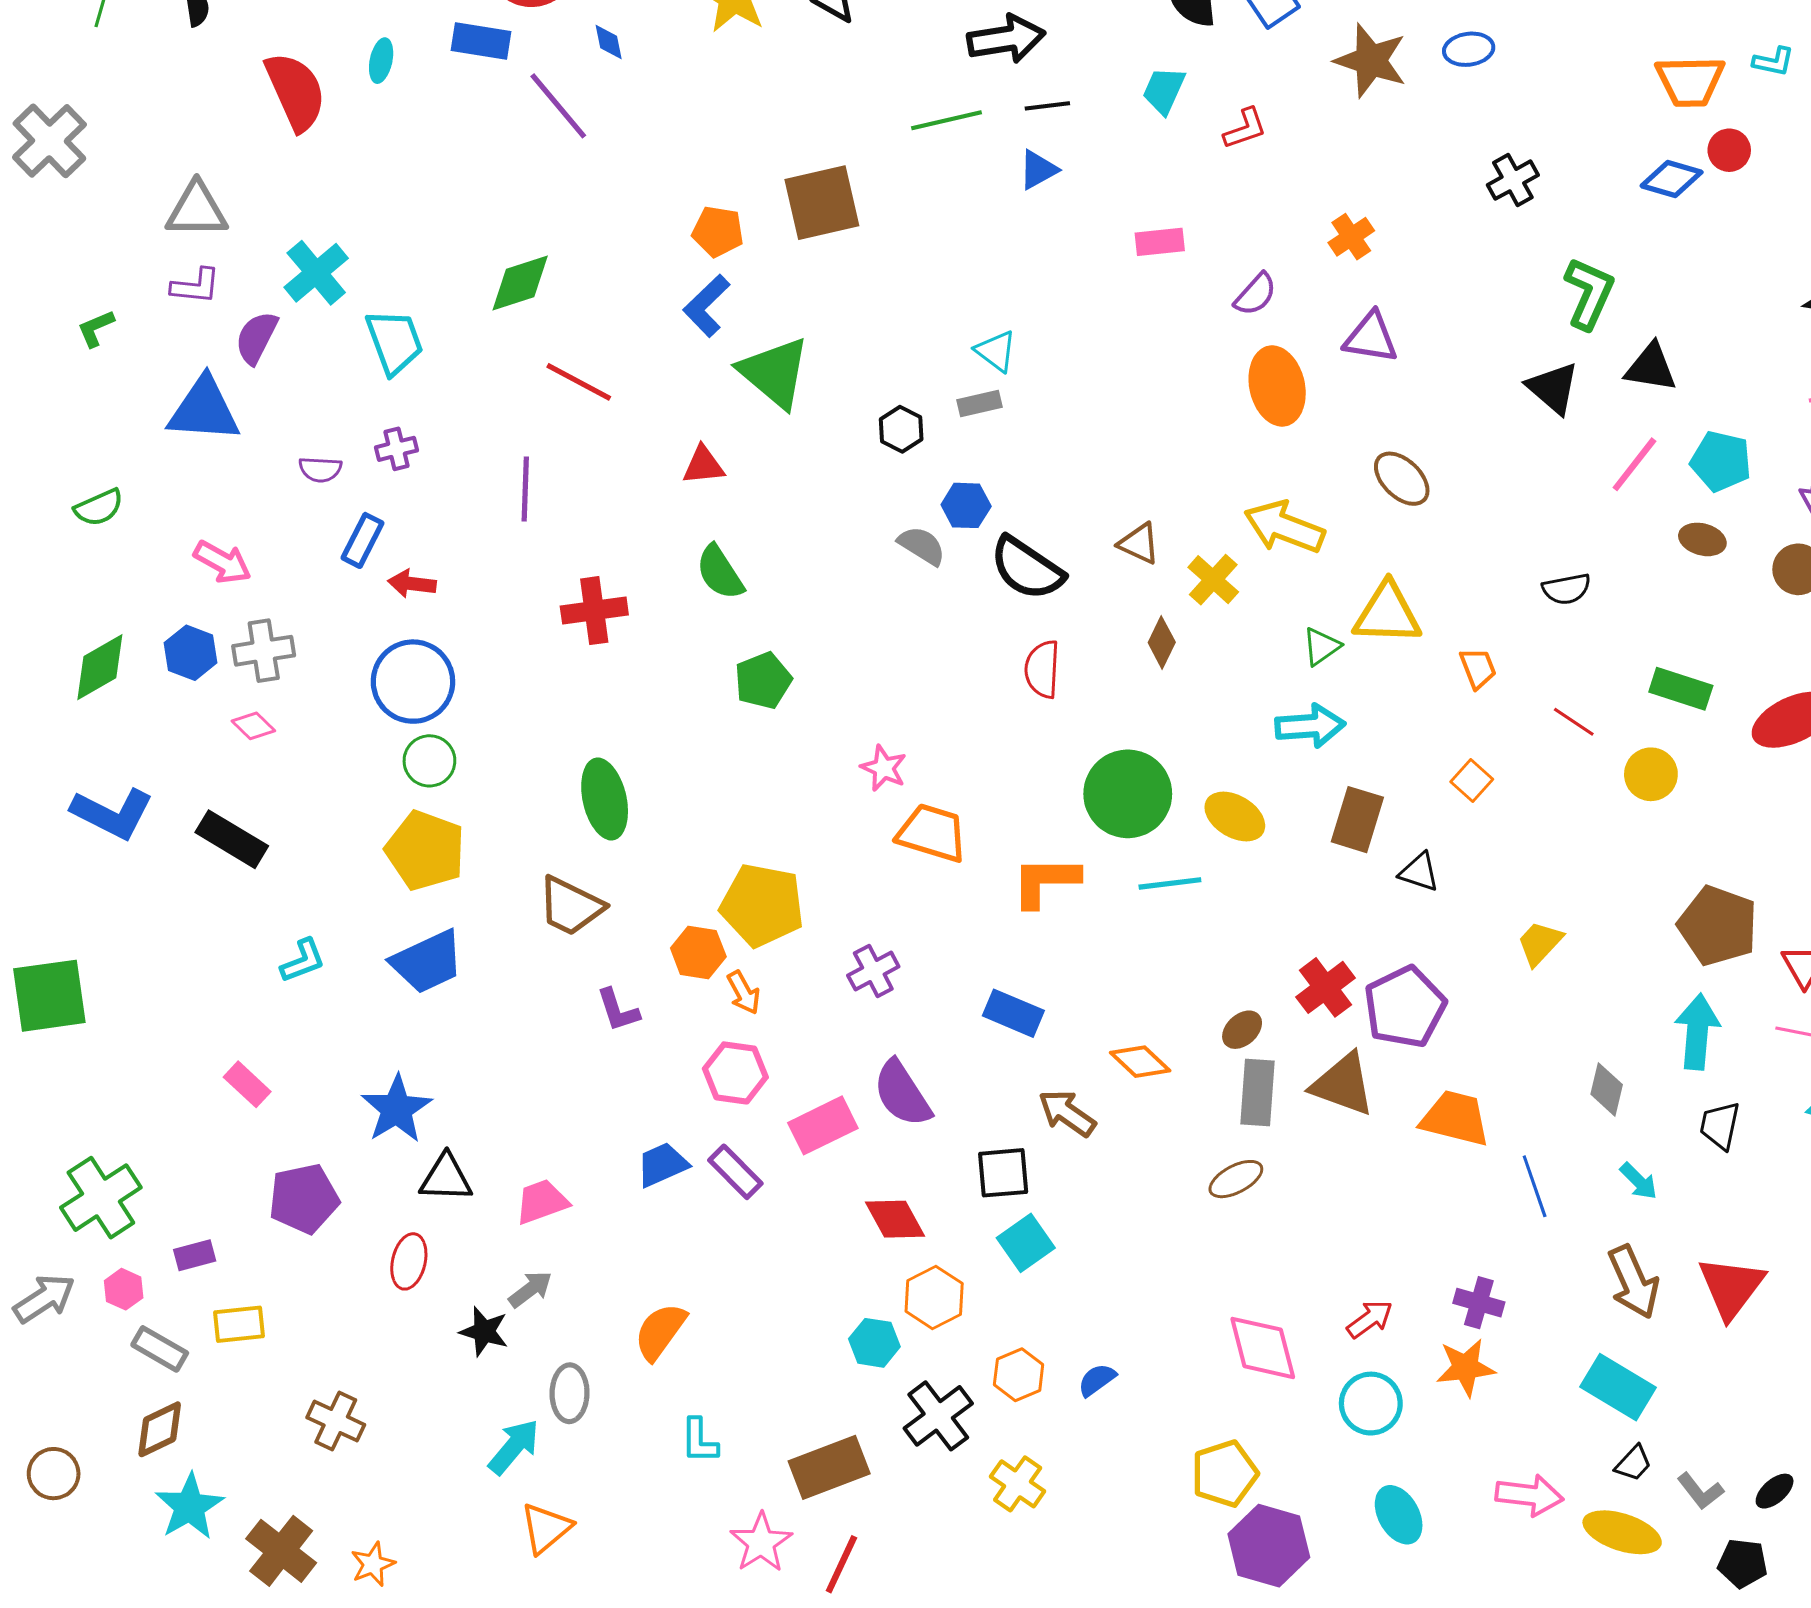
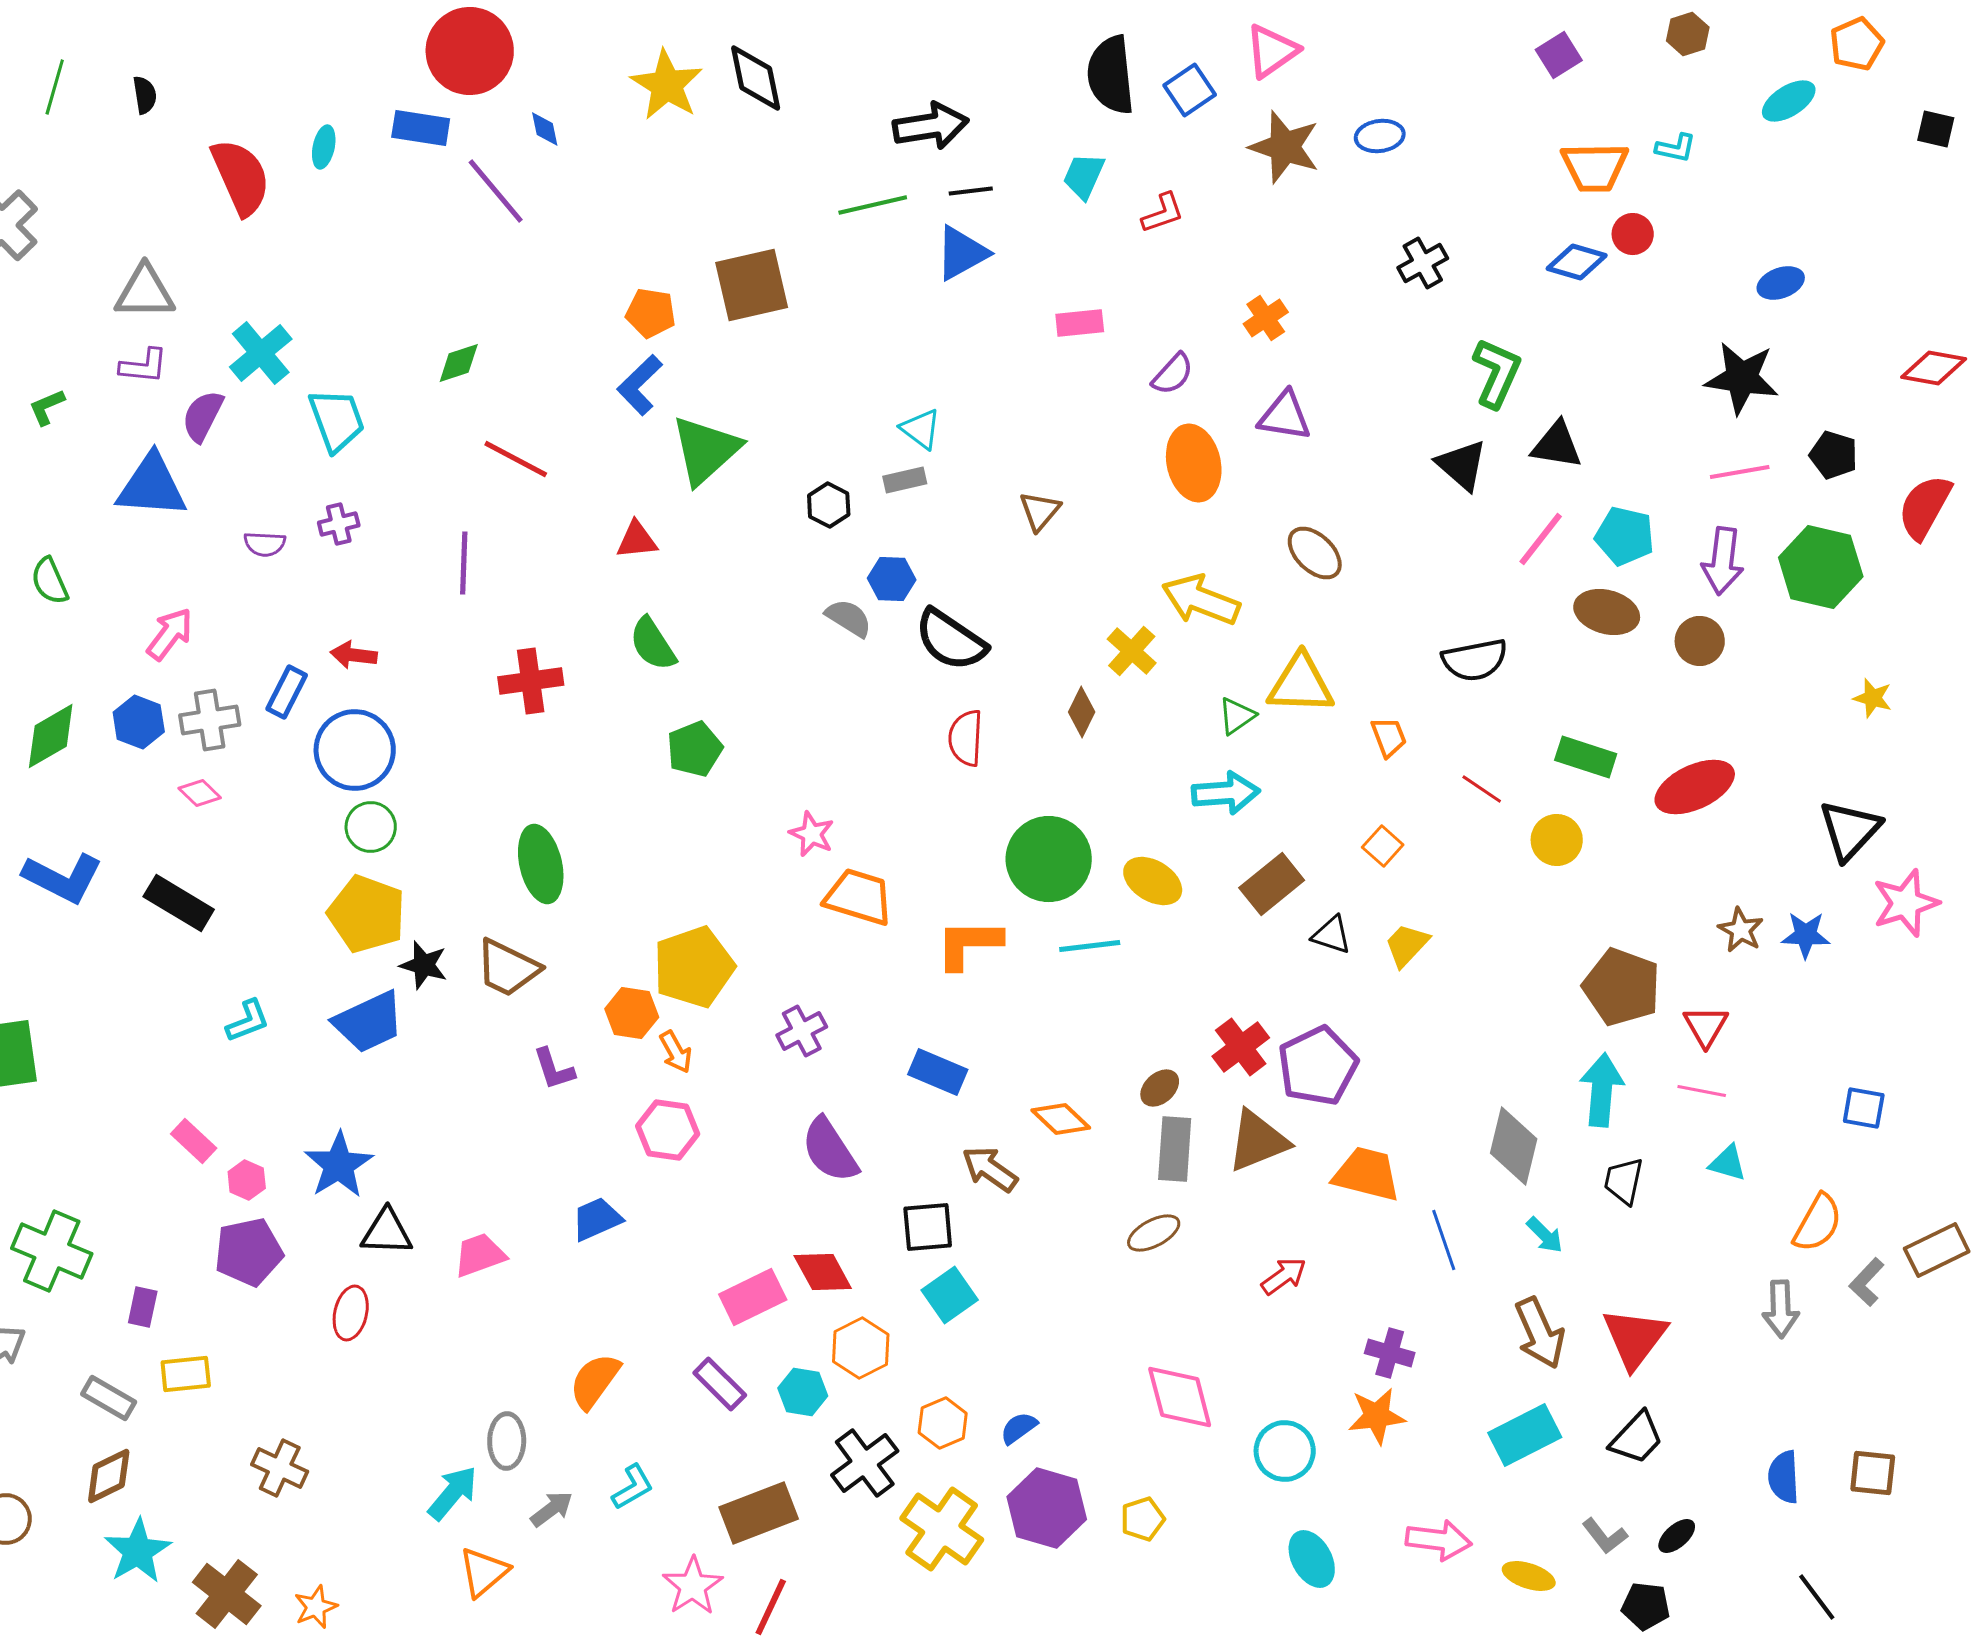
blue triangle: (1038, 170) -> (962, 253), size x1.4
green diamond: (520, 283) -> (459, 363), size x0.7
green triangle: (774, 373) -> (706, 450), turned 38
green semicircle: (99, 508) -> (50, 581), turned 90
brown ellipse: (1702, 539) -> (1607, 612), size x1.4
blue rectangle: (363, 540) -> (287, 692), moved
brown triangle: (1139, 544) -> (1040, 511), moved, turned 45
pink arrow: (222, 562) -> (170, 634), turned -82
black semicircle: (1566, 589) -> (1475, 660), size x1.4
brown rectangle: (1357, 820) -> (1272, 884), turned 34
yellow pentagon: (762, 905) -> (694, 967), turned -30
yellow trapezoid: (1540, 943) -> (1407, 945), moved
brown triangle: (1343, 1084) -> (1258, 1141), turned -42
gray diamond: (1607, 1089) -> (1514, 1146), size x1.5
pink rectangle: (823, 1125) -> (753, 1297), moved
purple rectangle: (735, 1172) -> (720, 1384), moved
green cross: (101, 1198) -> (52, 1251), turned -34
purple rectangle: (195, 1255) -> (143, 1307), turned -63
pink hexagon: (124, 1289) -> (247, 1180), moved
gray arrow: (530, 1289) -> (552, 1509), moved
red arrow: (1370, 1319) -> (1284, 1276), moved
black star: (484, 1331) -> (424, 965), moved
cyan rectangle: (1618, 1387) -> (1525, 1435), turned -58
cyan L-shape: (699, 1441) -> (633, 1487), turned -120
black trapezoid: (1633, 1463) -> (1637, 1438), moved, size x1.5
yellow pentagon: (1225, 1474) -> (1143, 1519), size x0.7
yellow cross: (1018, 1484) -> (942, 1529), size x1.5
yellow ellipse: (1622, 1532) -> (1529, 1576), size x0.7
purple hexagon: (1269, 1546) -> (1047, 1508), moved

